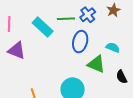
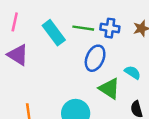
blue cross: (88, 15) -> (110, 28), turned 35

